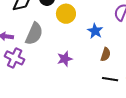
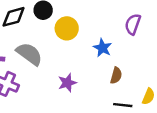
gray semicircle: (34, 34) -> (29, 54), turned -75

